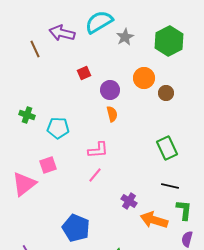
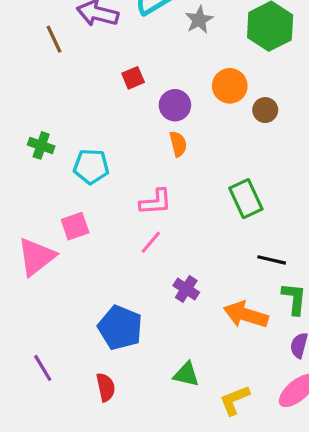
green rectangle: (167, 148) -> (246, 199), moved
purple cross: (129, 201) -> (186, 289), moved

